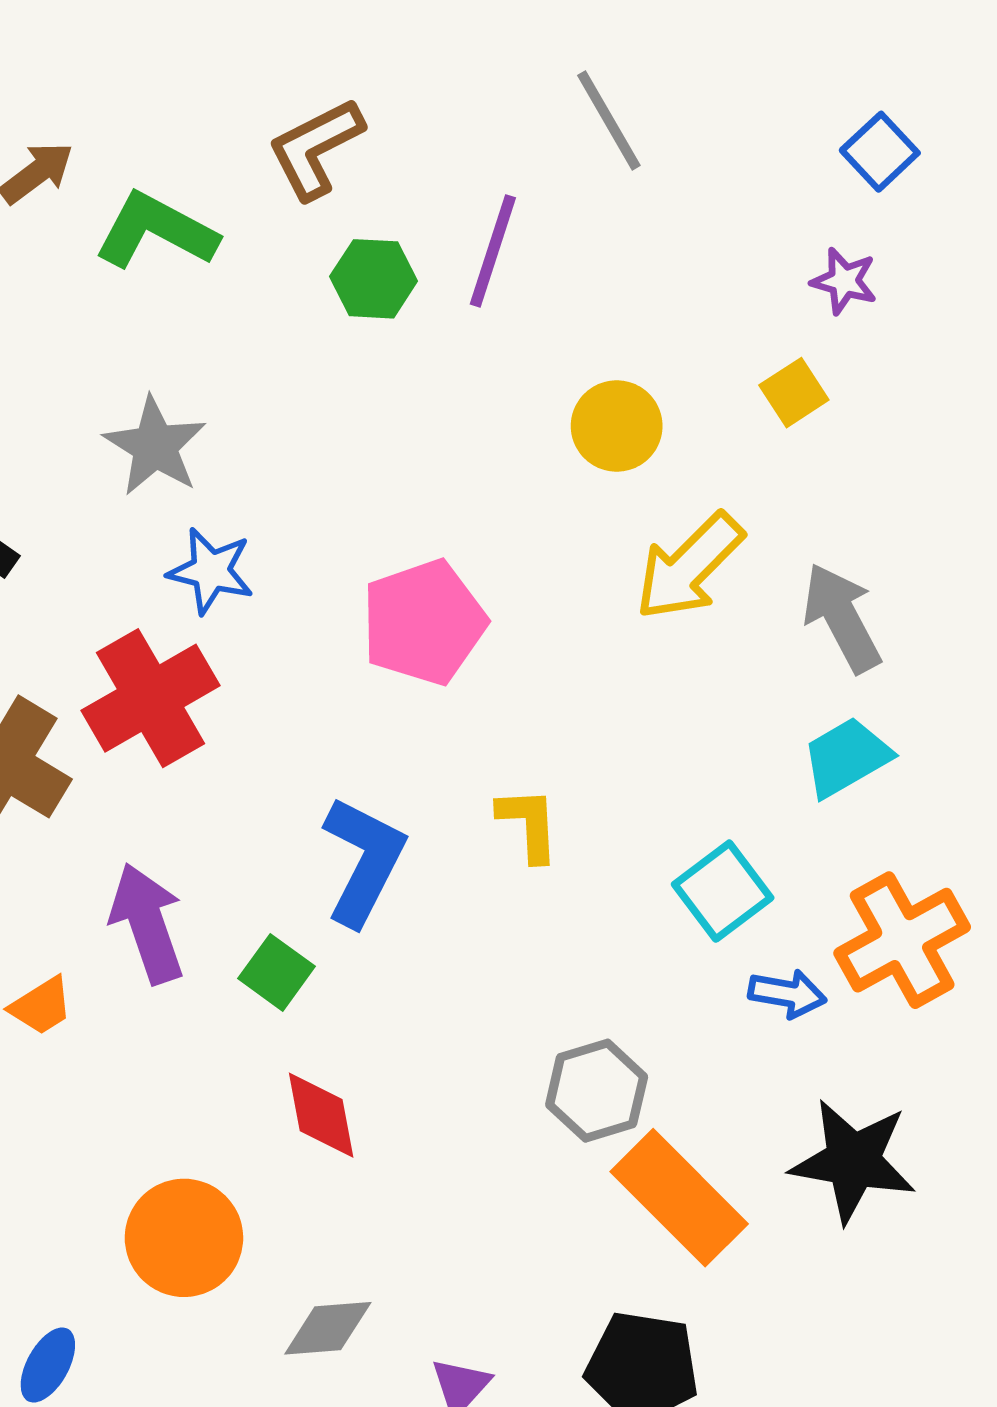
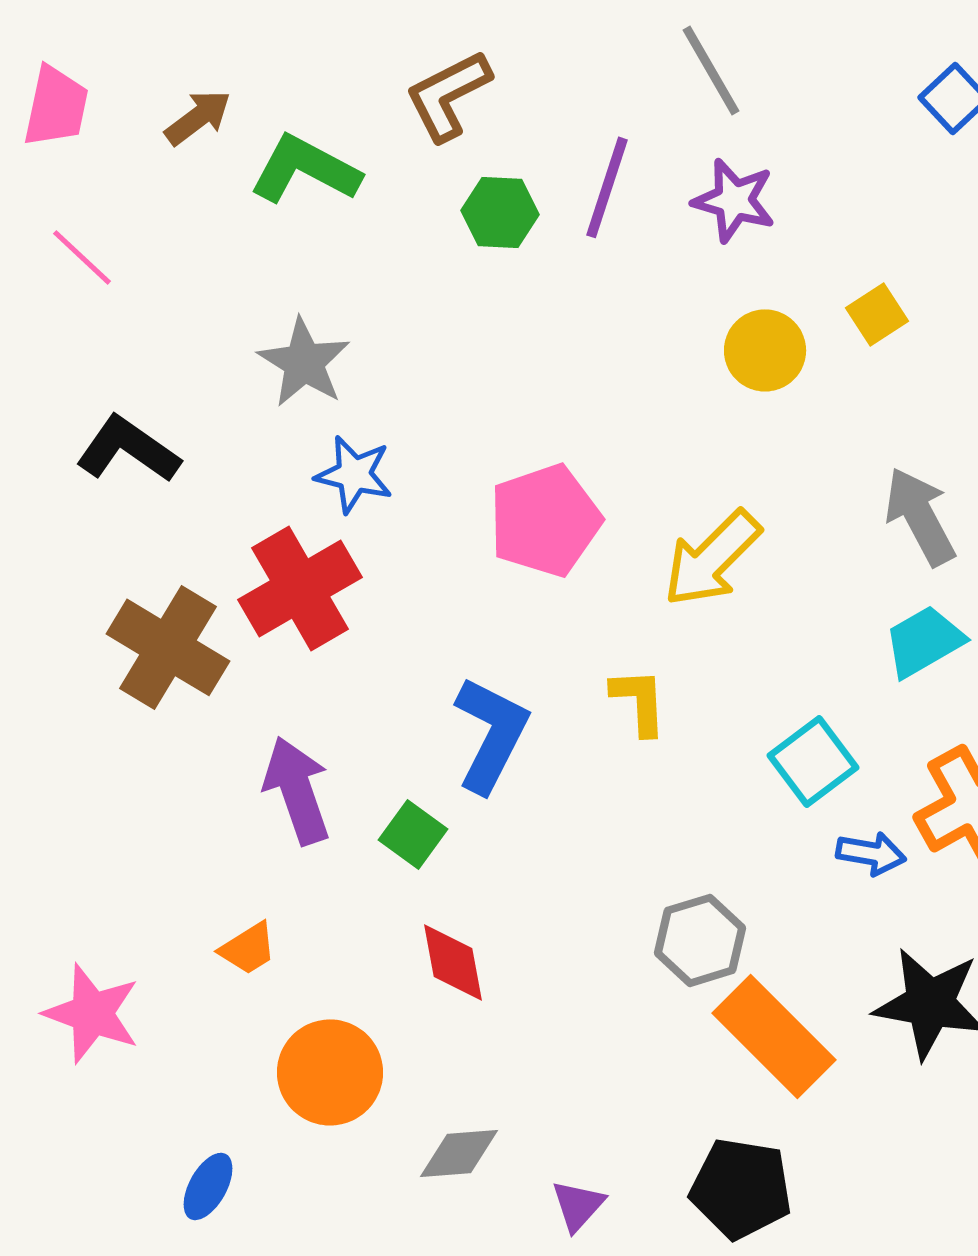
purple star: (844, 281) -> (734, 200), moved, size x1.4
yellow circle: (617, 426) -> (765, 350), moved
yellow arrow: (689, 567) -> (712, 558), moved
orange trapezoid: (41, 1006) -> (248, 948), moved

